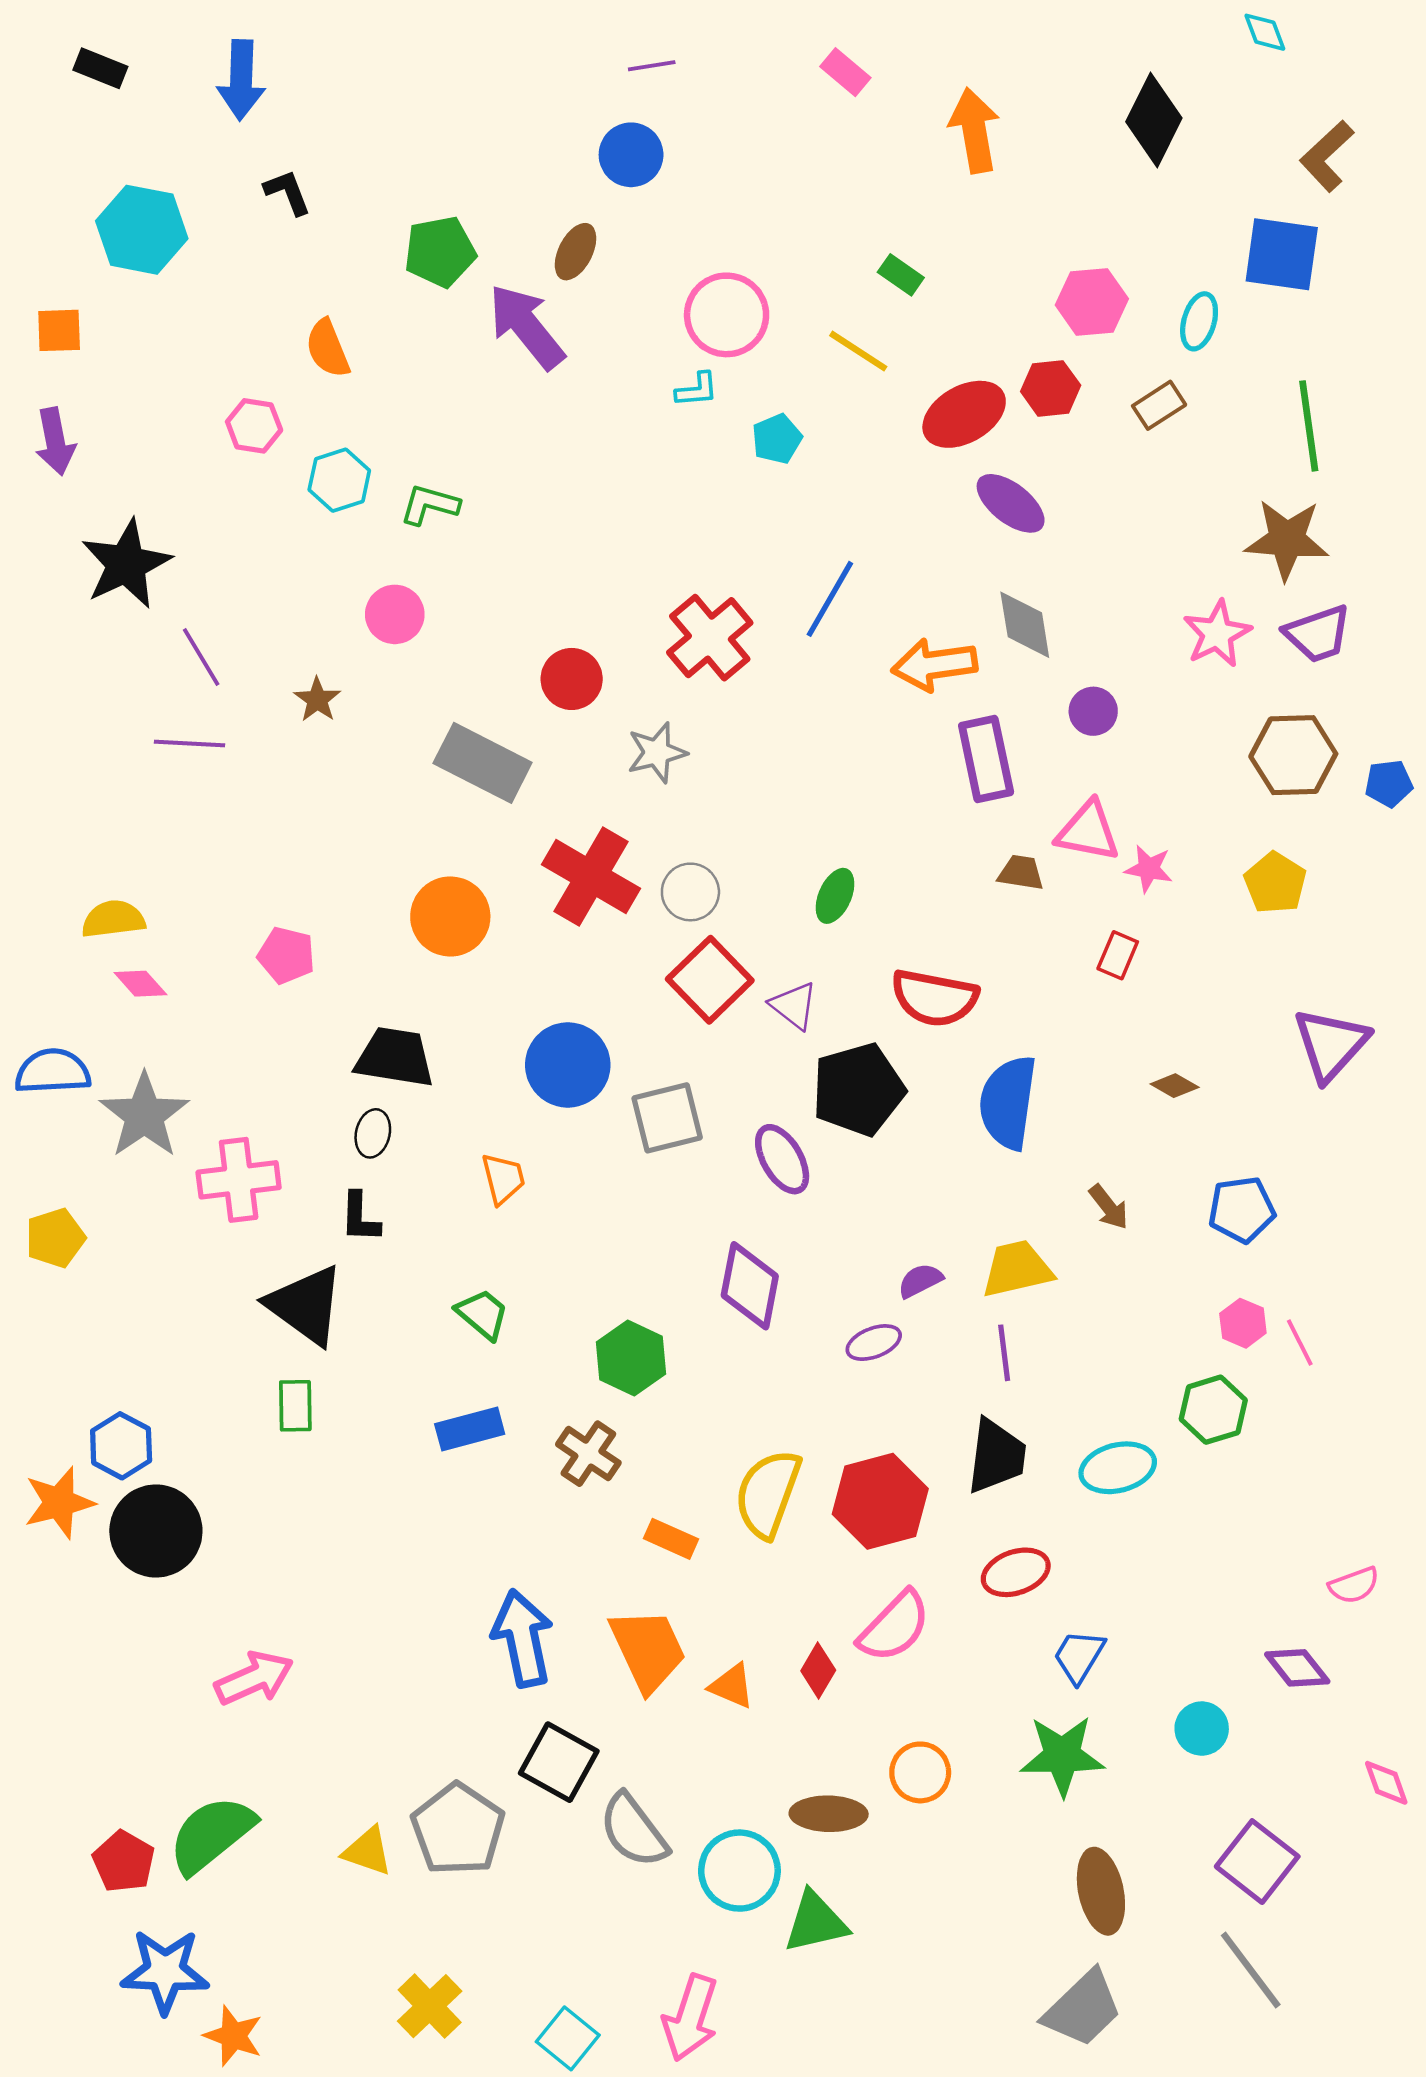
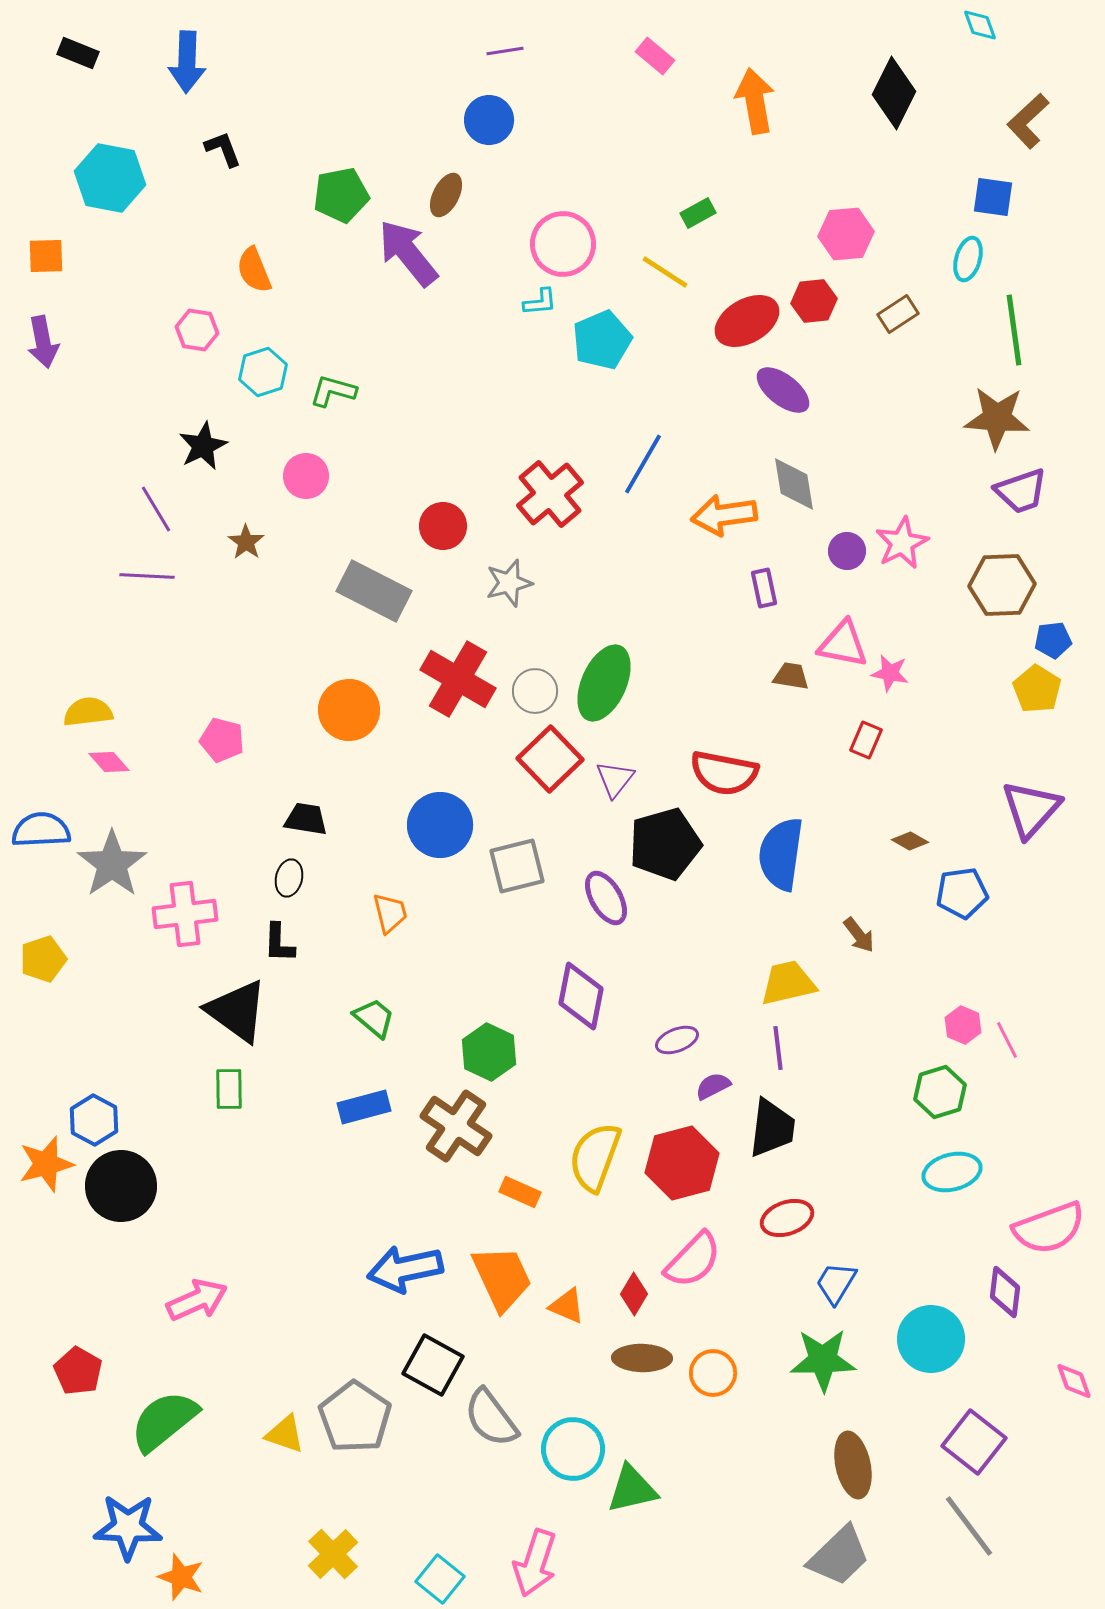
blue square: (1282, 254) -> (993, 197), size x0.7
green rectangle: (901, 275) -> (698, 213), turned -64
cyan ellipse: (1199, 321) -> (968, 259), moved
cyan pentagon: (777, 439) -> (602, 340), size x1.5
black star: (126, 564) -> (203, 446), moved, size x0.7
pink star: (1217, 634) -> (902, 543), moved
purple rectangle: (986, 759) -> (764, 588), size x0.6
blue pentagon: (1389, 784) -> (1053, 640), moved
yellow pentagon: (1275, 883) -> (1037, 689), moved
green ellipse: (835, 896) -> (604, 683), moved, size x1.8
purple triangle: (794, 1006) -> (615, 779), turned 30
black trapezoid: (395, 1057) -> (306, 819), size x0.7
blue pentagon: (1242, 1210) -> (962, 893), moved
purple semicircle: (920, 1281) -> (713, 1086), moved
brown cross: (588, 1454) -> (456, 1126), size x1.4
cyan ellipse: (1118, 1468) -> (952, 1172), moved
pink semicircle: (1354, 1585) -> (1049, 1228), size x1.8
blue arrow: (523, 1638) -> (405, 1269), turned -90
purple diamond: (1297, 1668) -> (1005, 1292), turned 45
cyan circle: (1202, 1729) -> (931, 1339), size x1.6
brown ellipse: (829, 1814) -> (642, 1358), moved
red pentagon: (124, 1862) -> (78, 1371), moved

